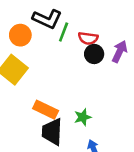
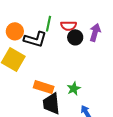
black L-shape: (47, 19) -> (35, 39), moved

